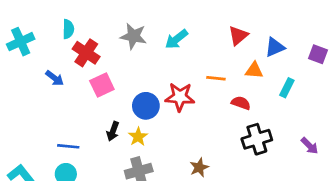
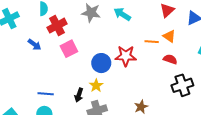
cyan arrow: (176, 39) -> (122, 14), turned 72
red cross: (86, 53) -> (57, 26), turned 30
orange triangle: (254, 70) -> (169, 36), moved, turned 32
black arrow: (113, 131) -> (79, 95), moved

